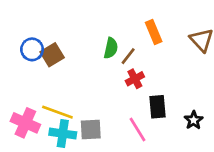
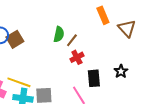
orange rectangle: (154, 32) -> (103, 15), moved
black star: (194, 120) -> (121, 71), moved

